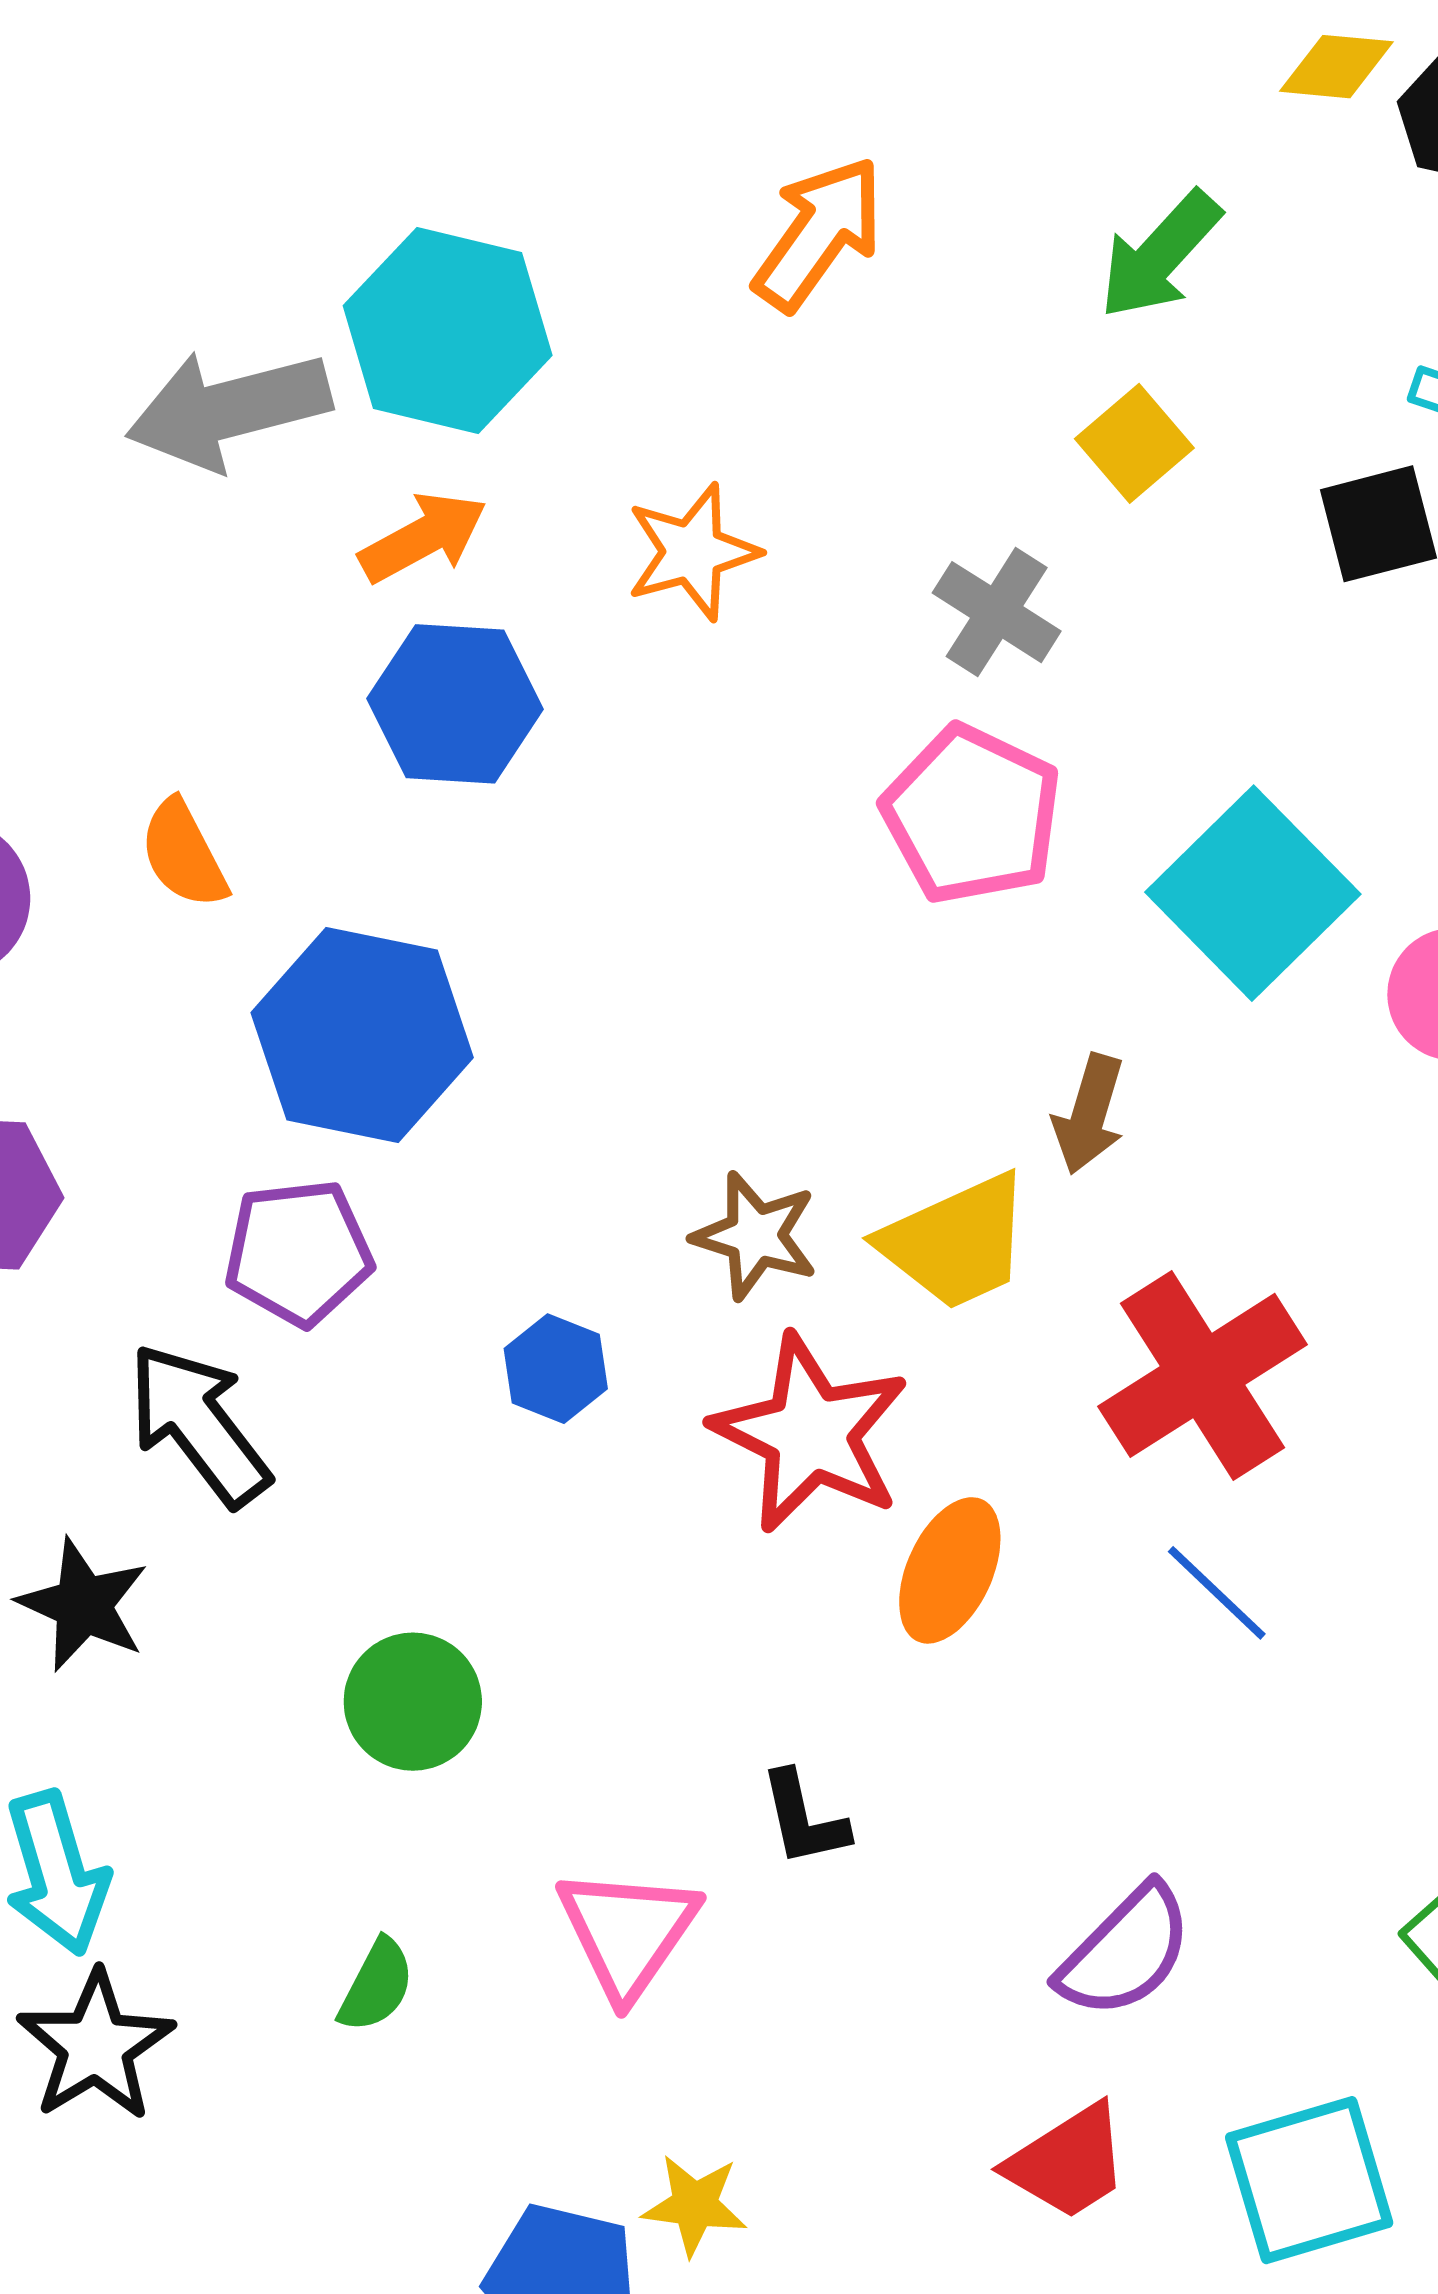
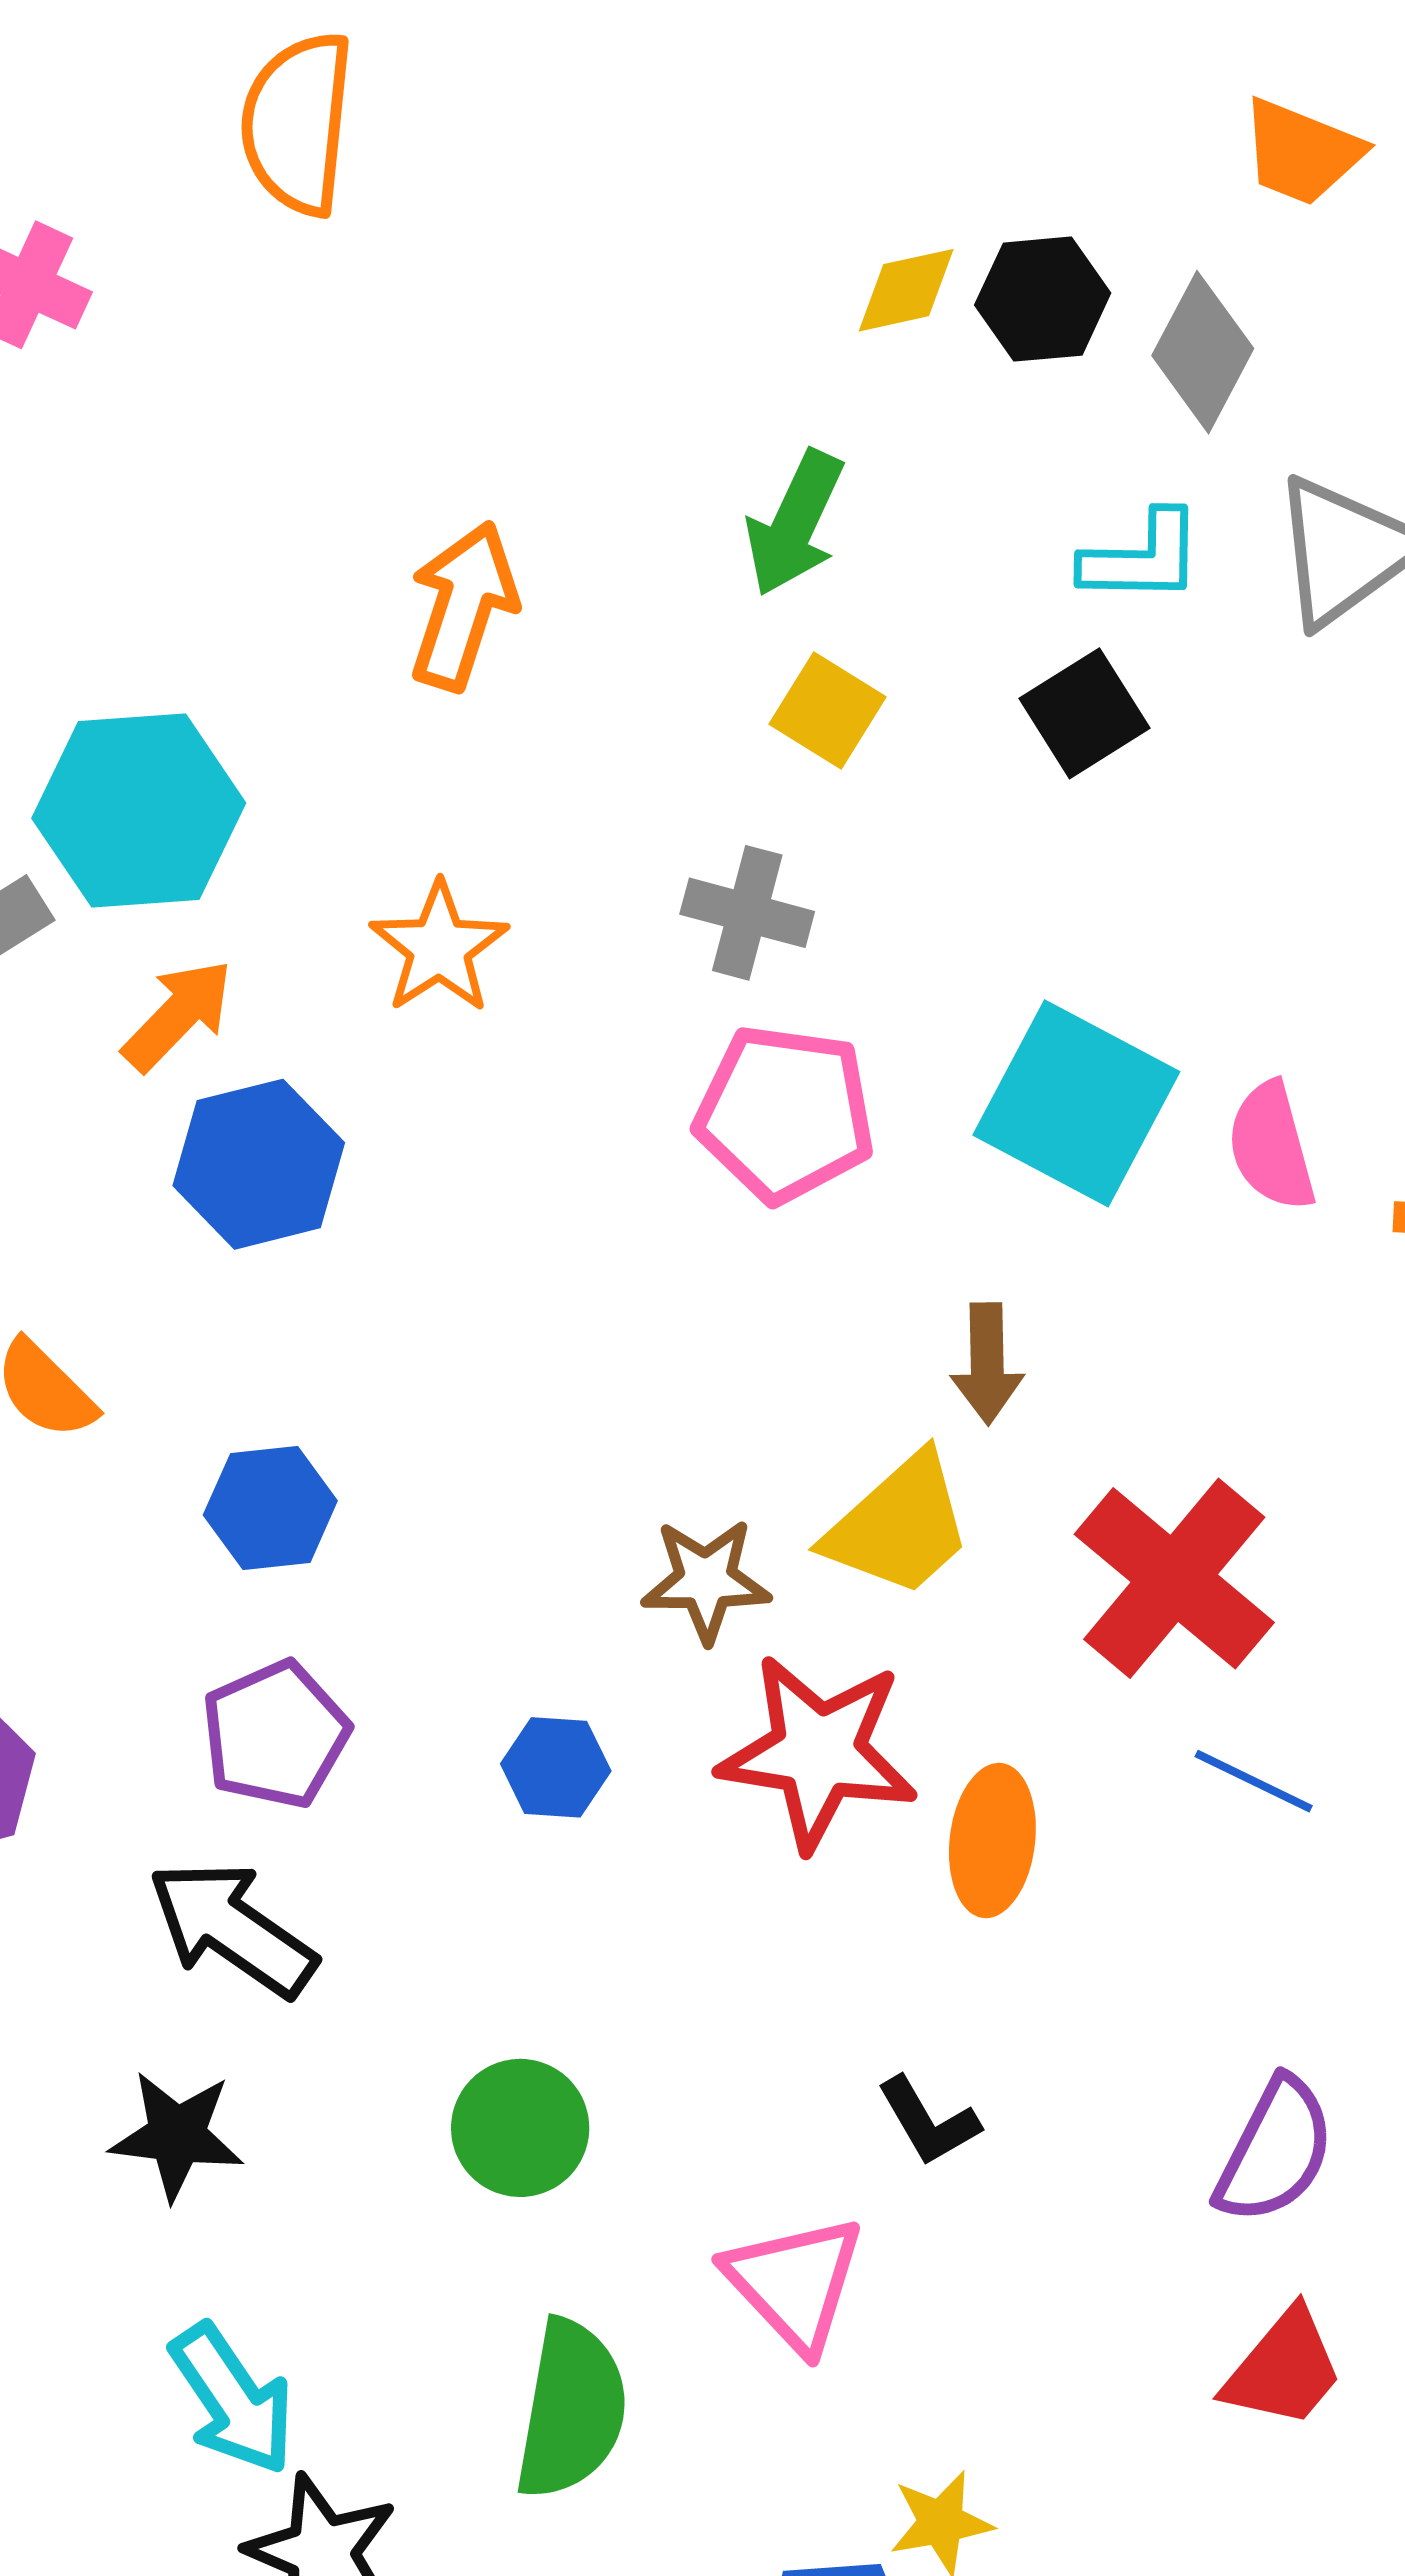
blue hexagon: (362, 1035) -> (270, 1508), size x0.6
green semicircle: (376, 1985) -> (571, 2410), size x1.8

